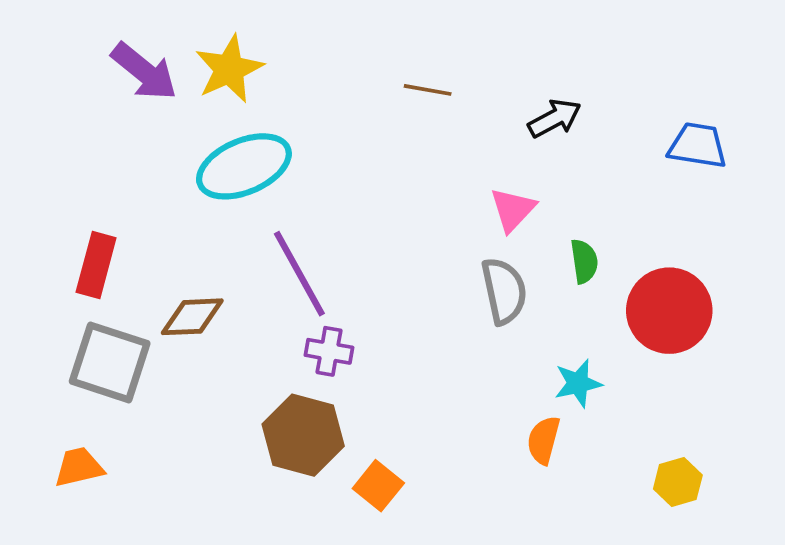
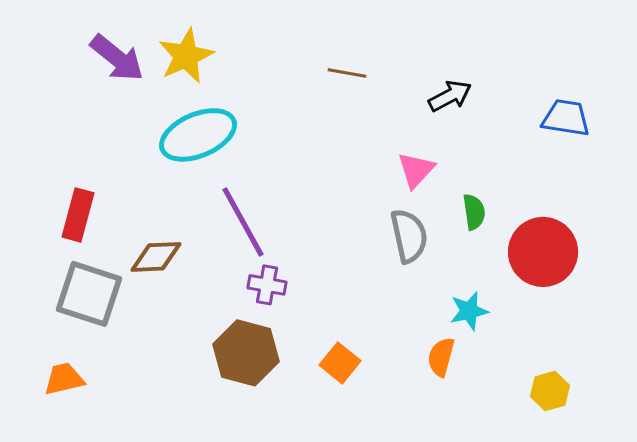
orange square: (378, 486) -> (340, 363), moved

